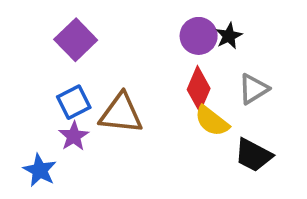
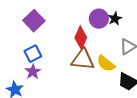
red diamond: (199, 89) -> (81, 38), moved
brown triangle: (121, 113) -> (83, 60), moved

